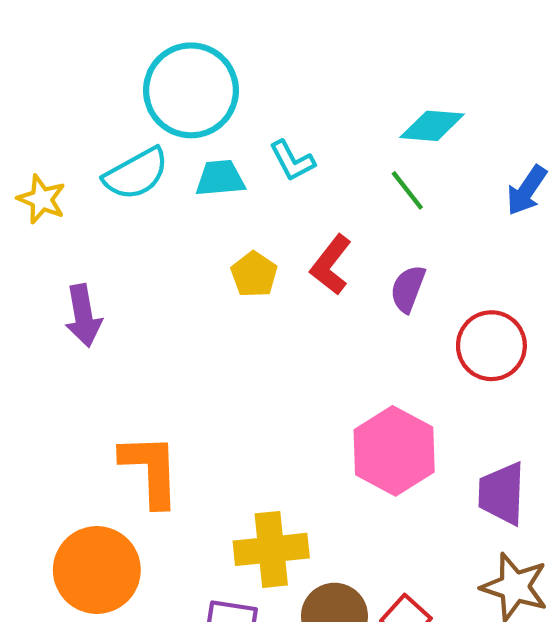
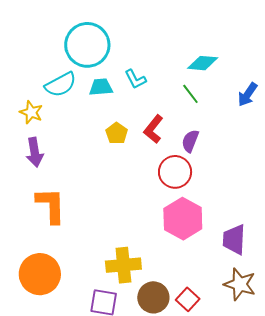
yellow star: (42, 199) -> (31, 112), moved
red circle: (491, 346) -> (175, 172), moved
orange L-shape: (151, 470) -> (51, 205), moved

